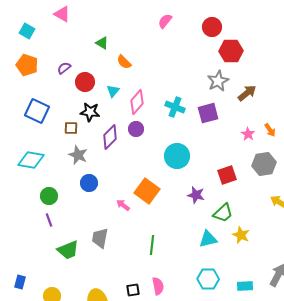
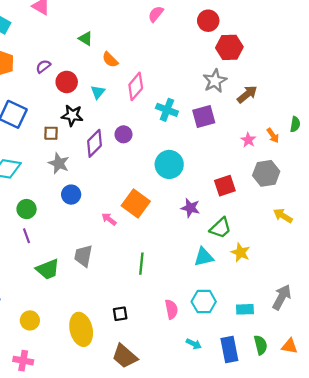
pink diamond: (137, 102) -> (136, 86), moved
pink semicircle: (158, 286) -> (171, 309), moved

